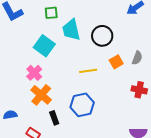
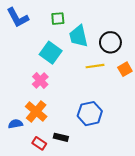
yellow line: (88, 71) -> (95, 66), moved
orange cross: (41, 95) -> (36, 111), moved
black rectangle: (54, 118) -> (61, 137), moved, turned -56

